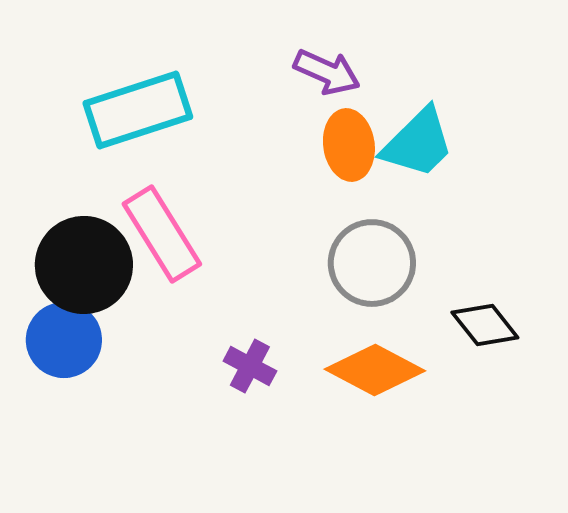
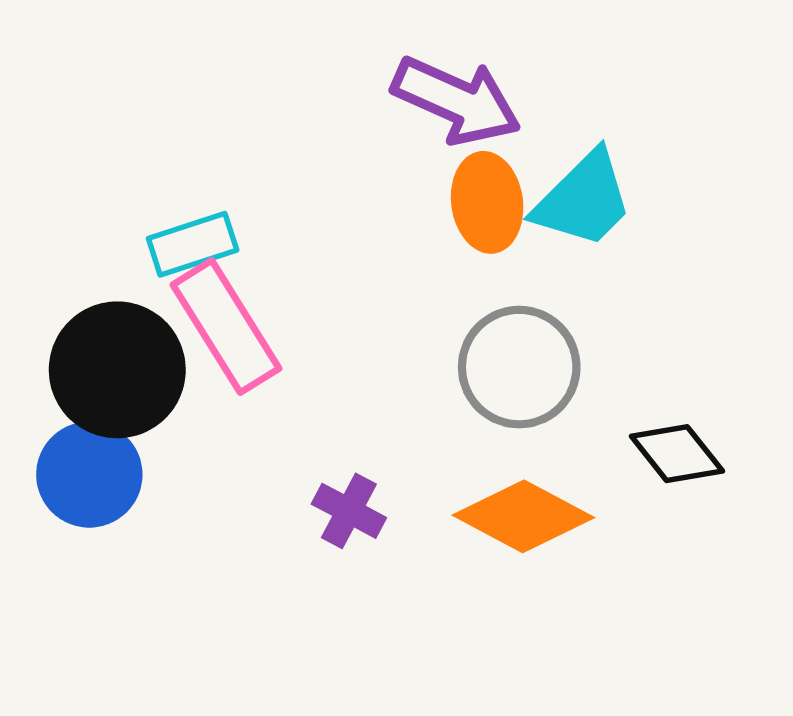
purple arrow: (327, 72) -> (456, 100), size x1.4
cyan rectangle: (138, 110) -> (193, 244), moved, size x0.6

